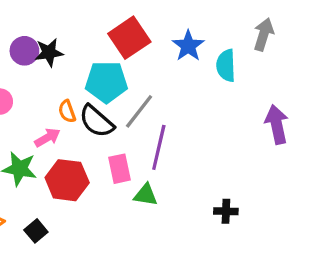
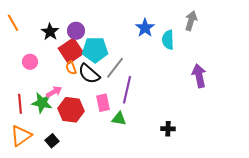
red square: (129, 38) -> (71, 51), moved
purple circle: (24, 51) -> (76, 31), moved
black star: (49, 52) -> (50, 32), moved, turned -30
pink arrow: (47, 138) -> (54, 92), moved

